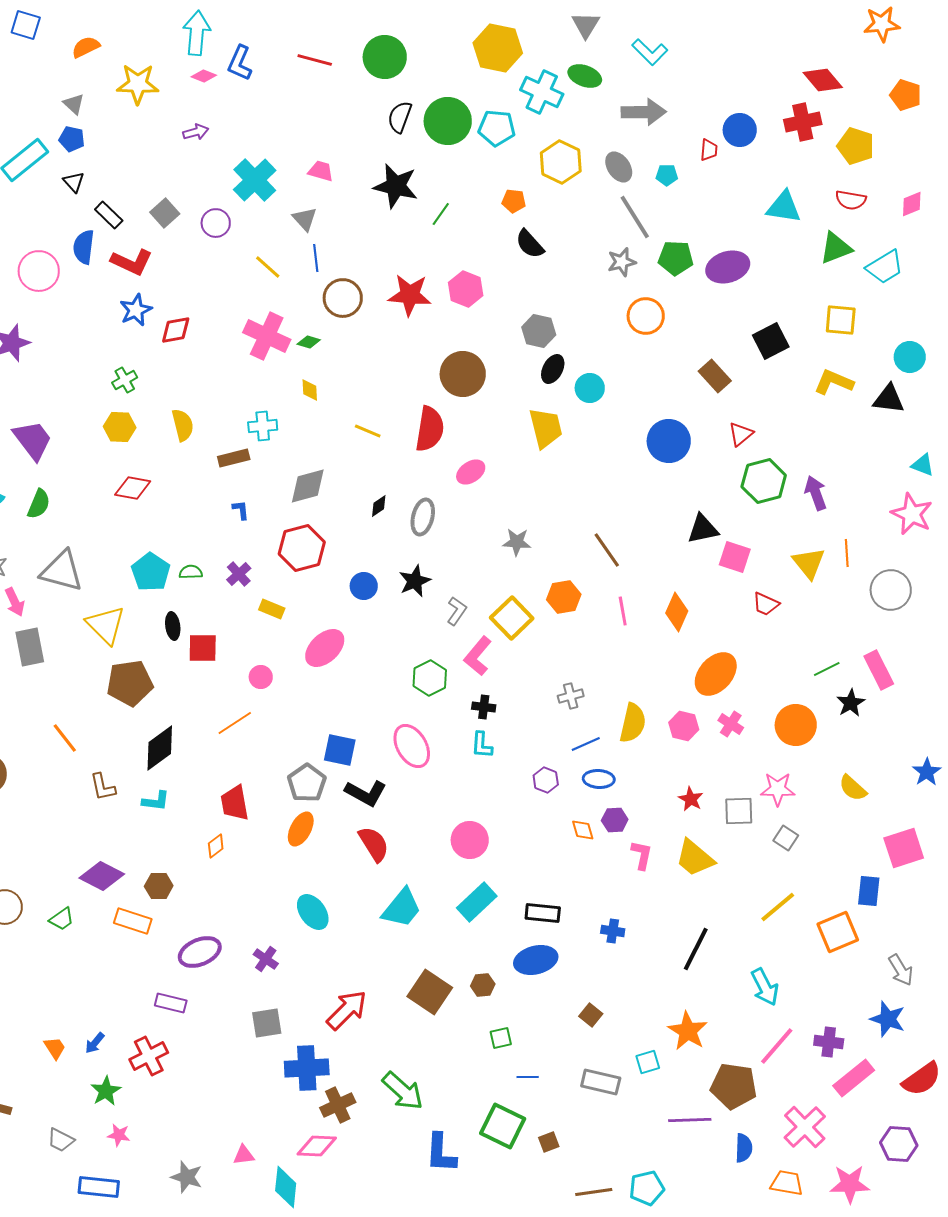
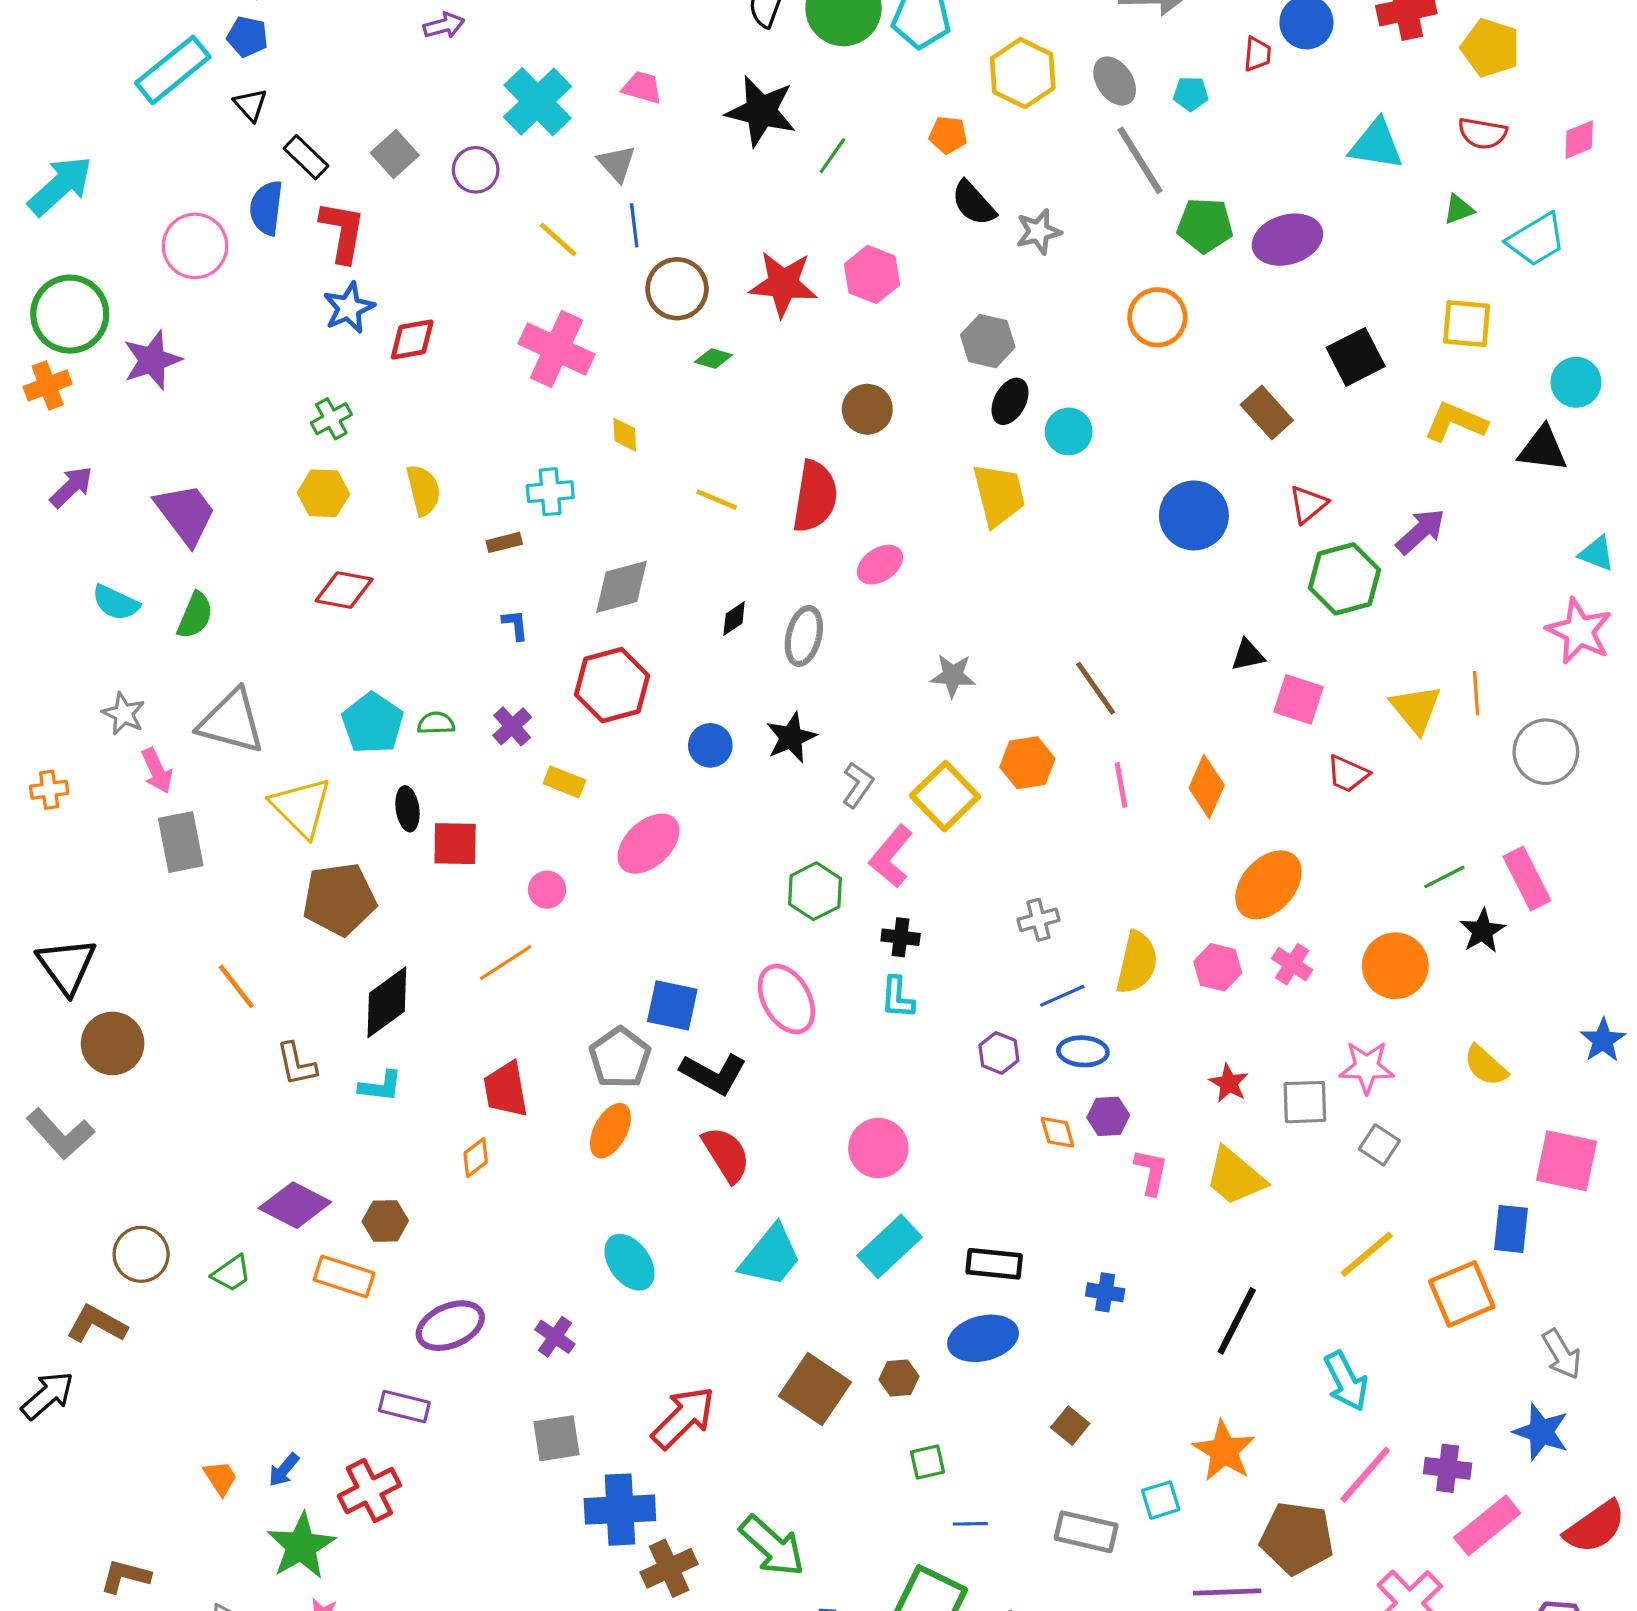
green triangle: (836, 248) -> (1459, 209), size x0.6
red L-shape: (132, 262) -> (342, 232), turned -105
gray star: (622, 262) -> (1039, 232), moved
green diamond: (309, 342) -> (713, 358), moved
brown circle: (463, 374) -> (867, 409), size x0.7
brown rectangle: (234, 458) -> (504, 542), size x0.7
purple arrow: (816, 493) -> (1421, 531), moved, turned 68
black triangle: (703, 529) -> (1248, 655), size x0.7
pink square: (904, 848) -> (1566, 1161), turned 30
green star: (106, 1091) -> (301, 1546), size x1.4

